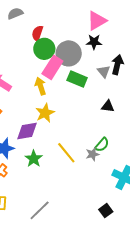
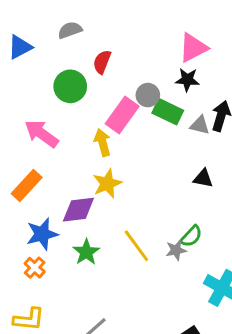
green circle: (44, 49) -> (70, 86), moved
gray circle: (69, 53) -> (148, 95), size x0.6
gray triangle: (104, 71) -> (200, 125), turned -40
green rectangle: (77, 79) -> (168, 112), moved

